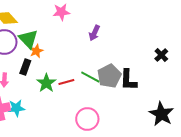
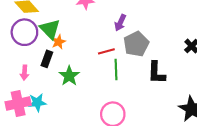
gray pentagon: (109, 76) -> (136, 44), moved
green line: (90, 77) -> (116, 69), turned 60
red line: (66, 82) -> (106, 51), moved

